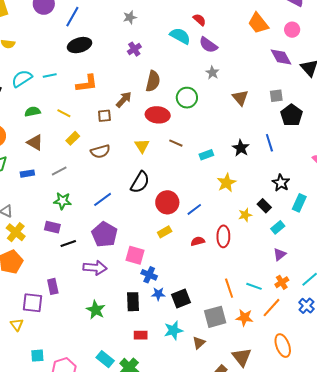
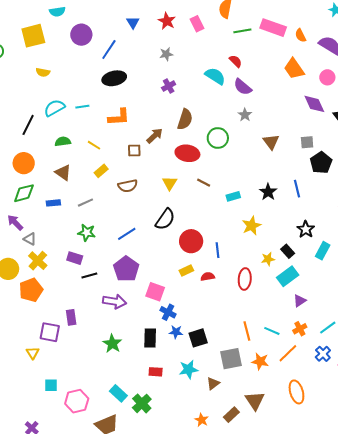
blue line: (194, 209) -> (217, 250), turned -63
cyan rectangle: (278, 227) -> (288, 276), moved, size x1.5
red semicircle: (198, 241) -> (208, 277), moved

